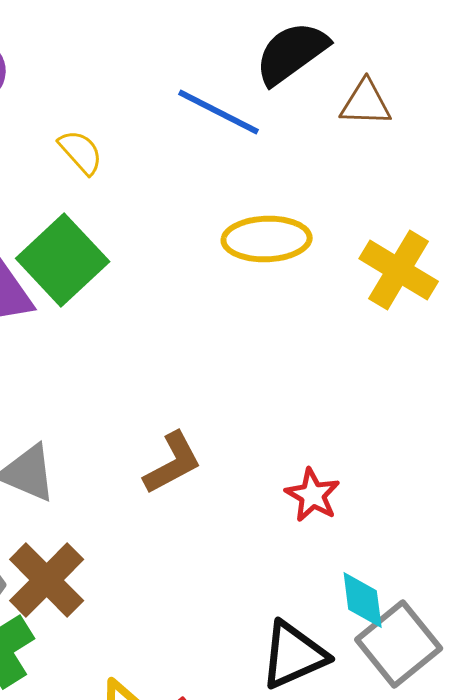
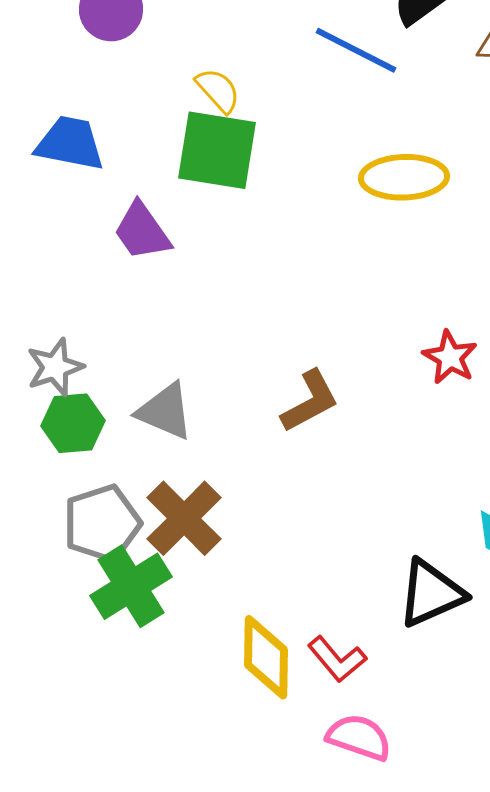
green square: (63, 260) -> (217, 150), moved, turned -38
red star: (313, 495) -> (450, 357), moved

